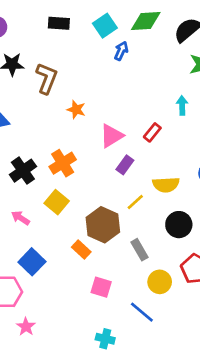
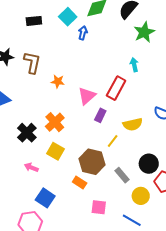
red rectangle: (152, 132) -> (116, 88), size x1.6
black circle: (179, 225) -> (149, 164), moved

